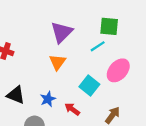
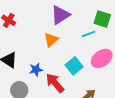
red arrow: (72, 109) -> (55, 83), size x1.5

